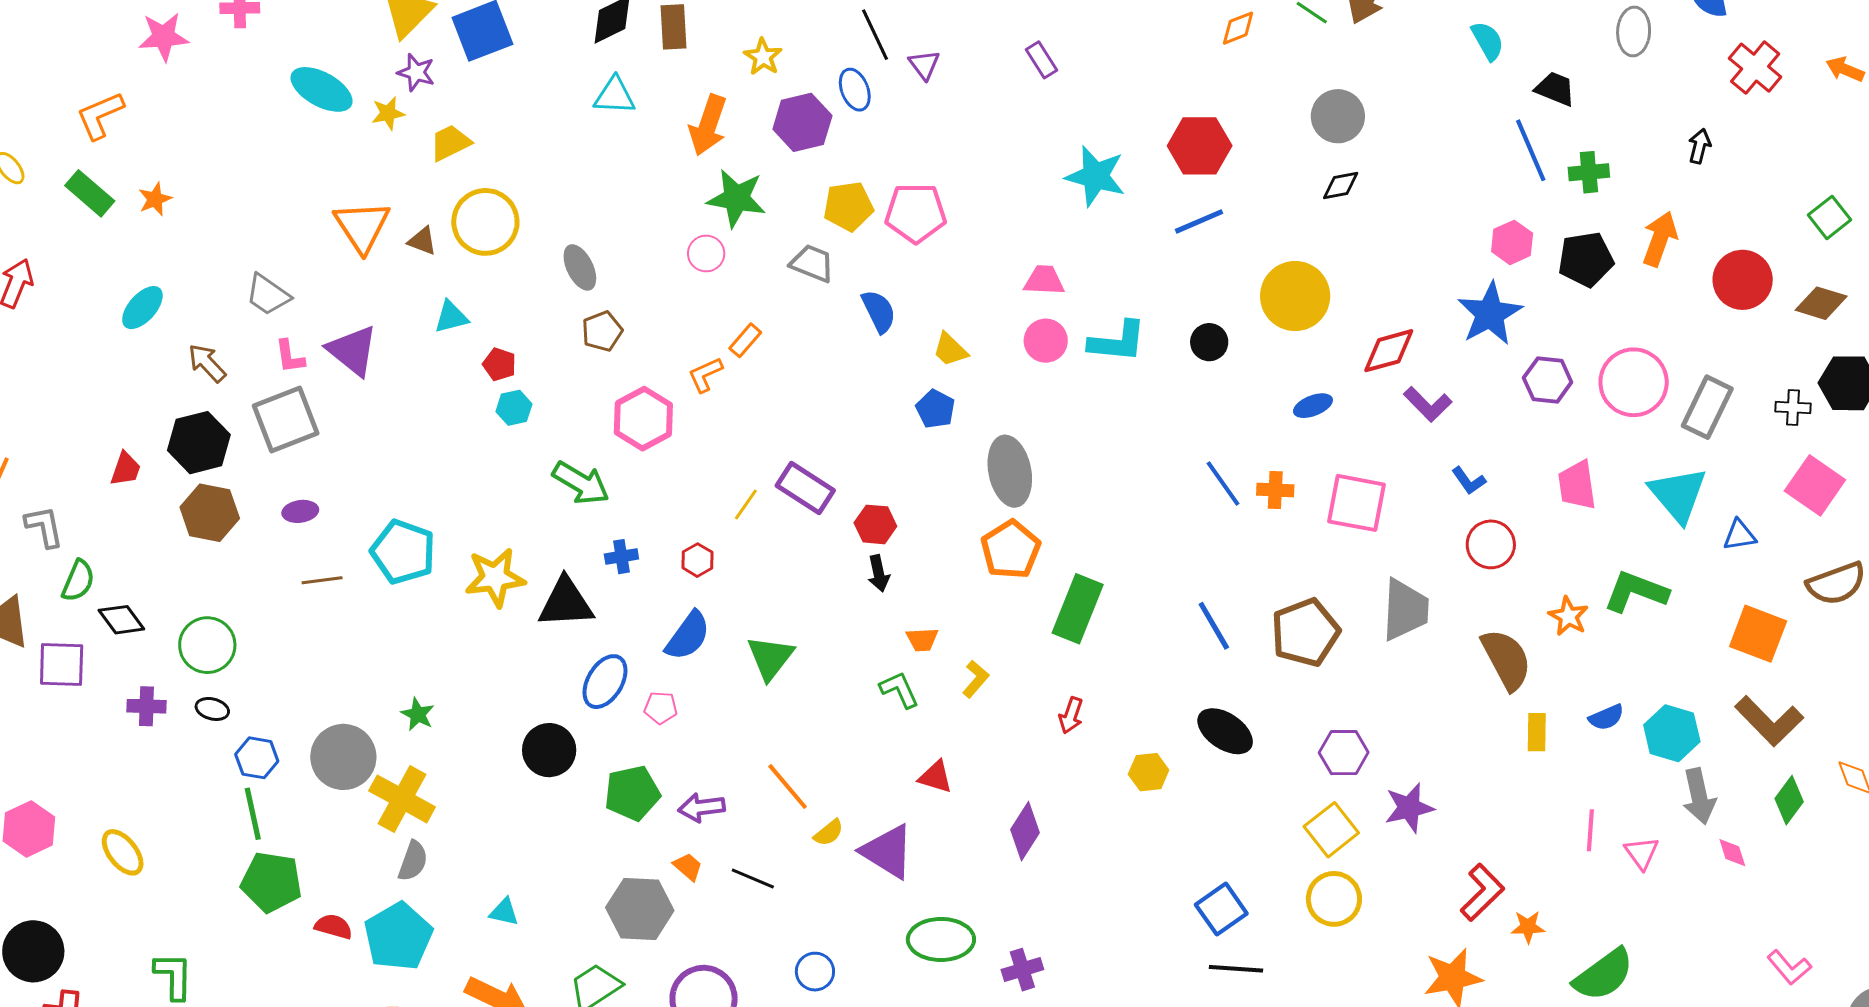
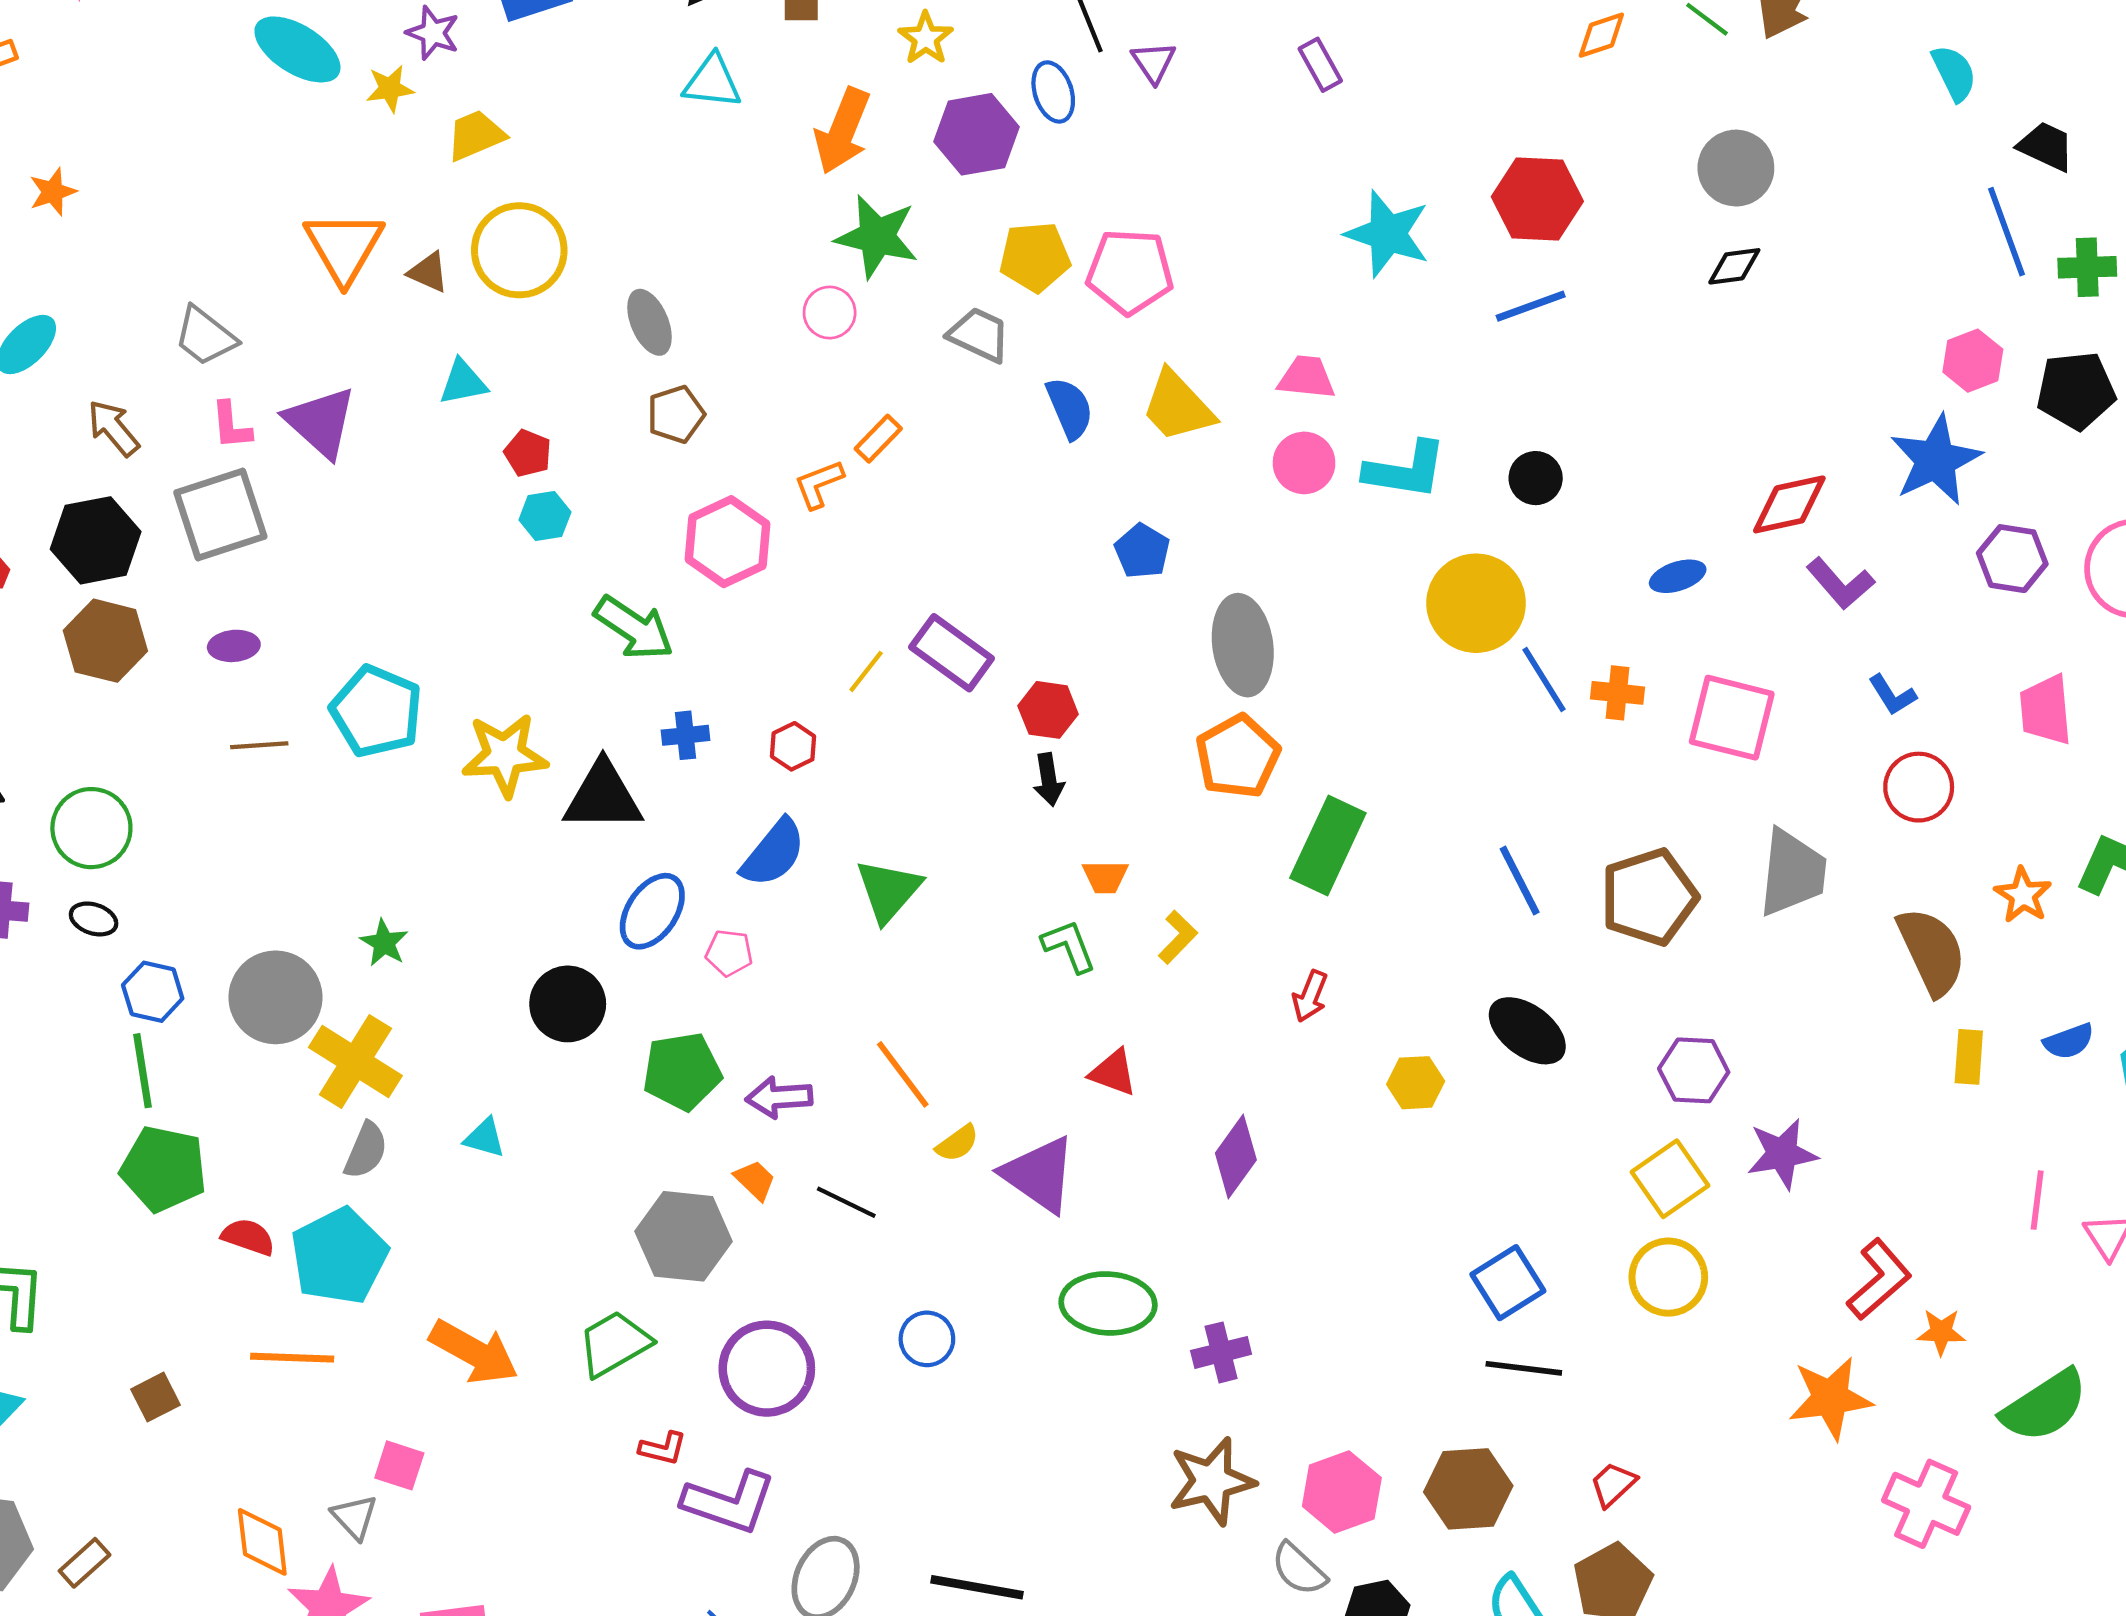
yellow circle: (1295, 296) -> (1476, 603), moved
yellow trapezoid: (950, 350) -> (1178, 406), moved, size x1.5
cyan triangle: (504, 912) -> (485, 1138), moved

